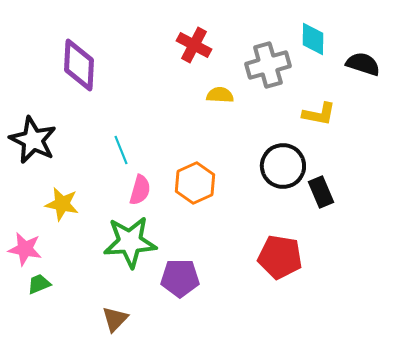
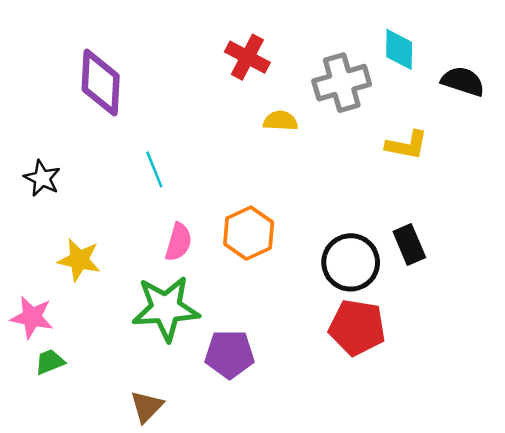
black star: (33, 140) -> (42, 178), size x0.6
cyan line: (121, 150) -> (154, 169), moved
black circle: (283, 166) -> (351, 262), moved

